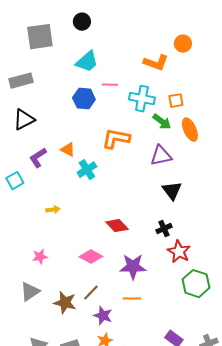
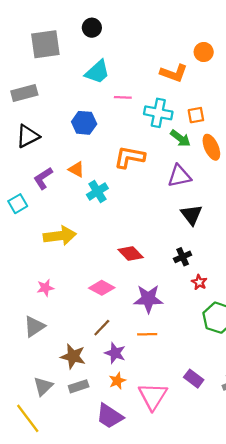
blue hexagon: (84, 99) -> (84, 123), moved
yellow arrow: (53, 210) -> (60, 236), size x2.0
red star: (179, 252) -> (199, 282), size x0.6
brown star: (65, 303) -> (73, 356), moved

